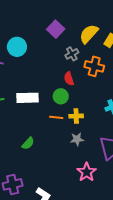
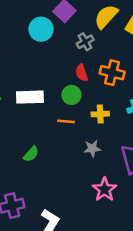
cyan circle: (17, 47) -> (41, 29), moved
orange cross: (94, 66) -> (112, 73), moved
yellow cross: (76, 116) -> (100, 114), moved

